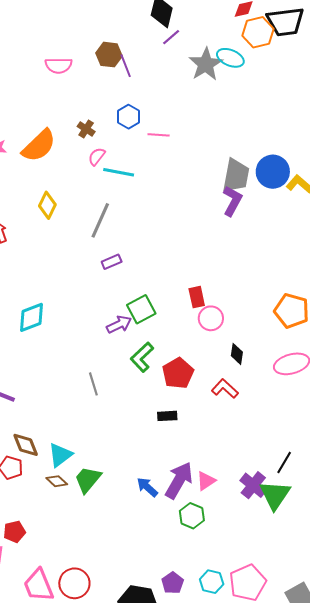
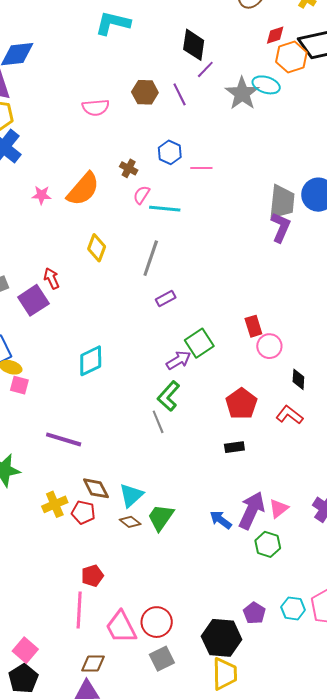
purple line: (126, 66) -> (180, 94), moved
green L-shape: (142, 357) -> (169, 396), moved

